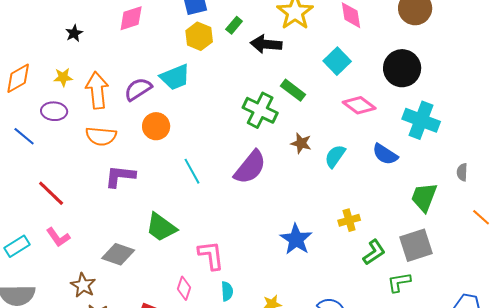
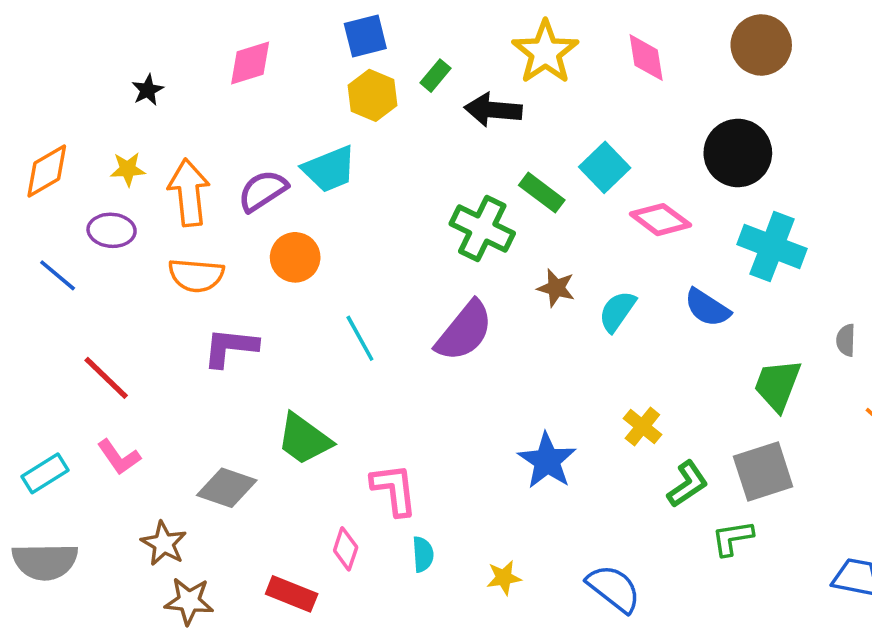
cyan square: (337, 61) -> (605, 167), moved
yellow cross: (349, 220) -> (642, 427), turned -35

